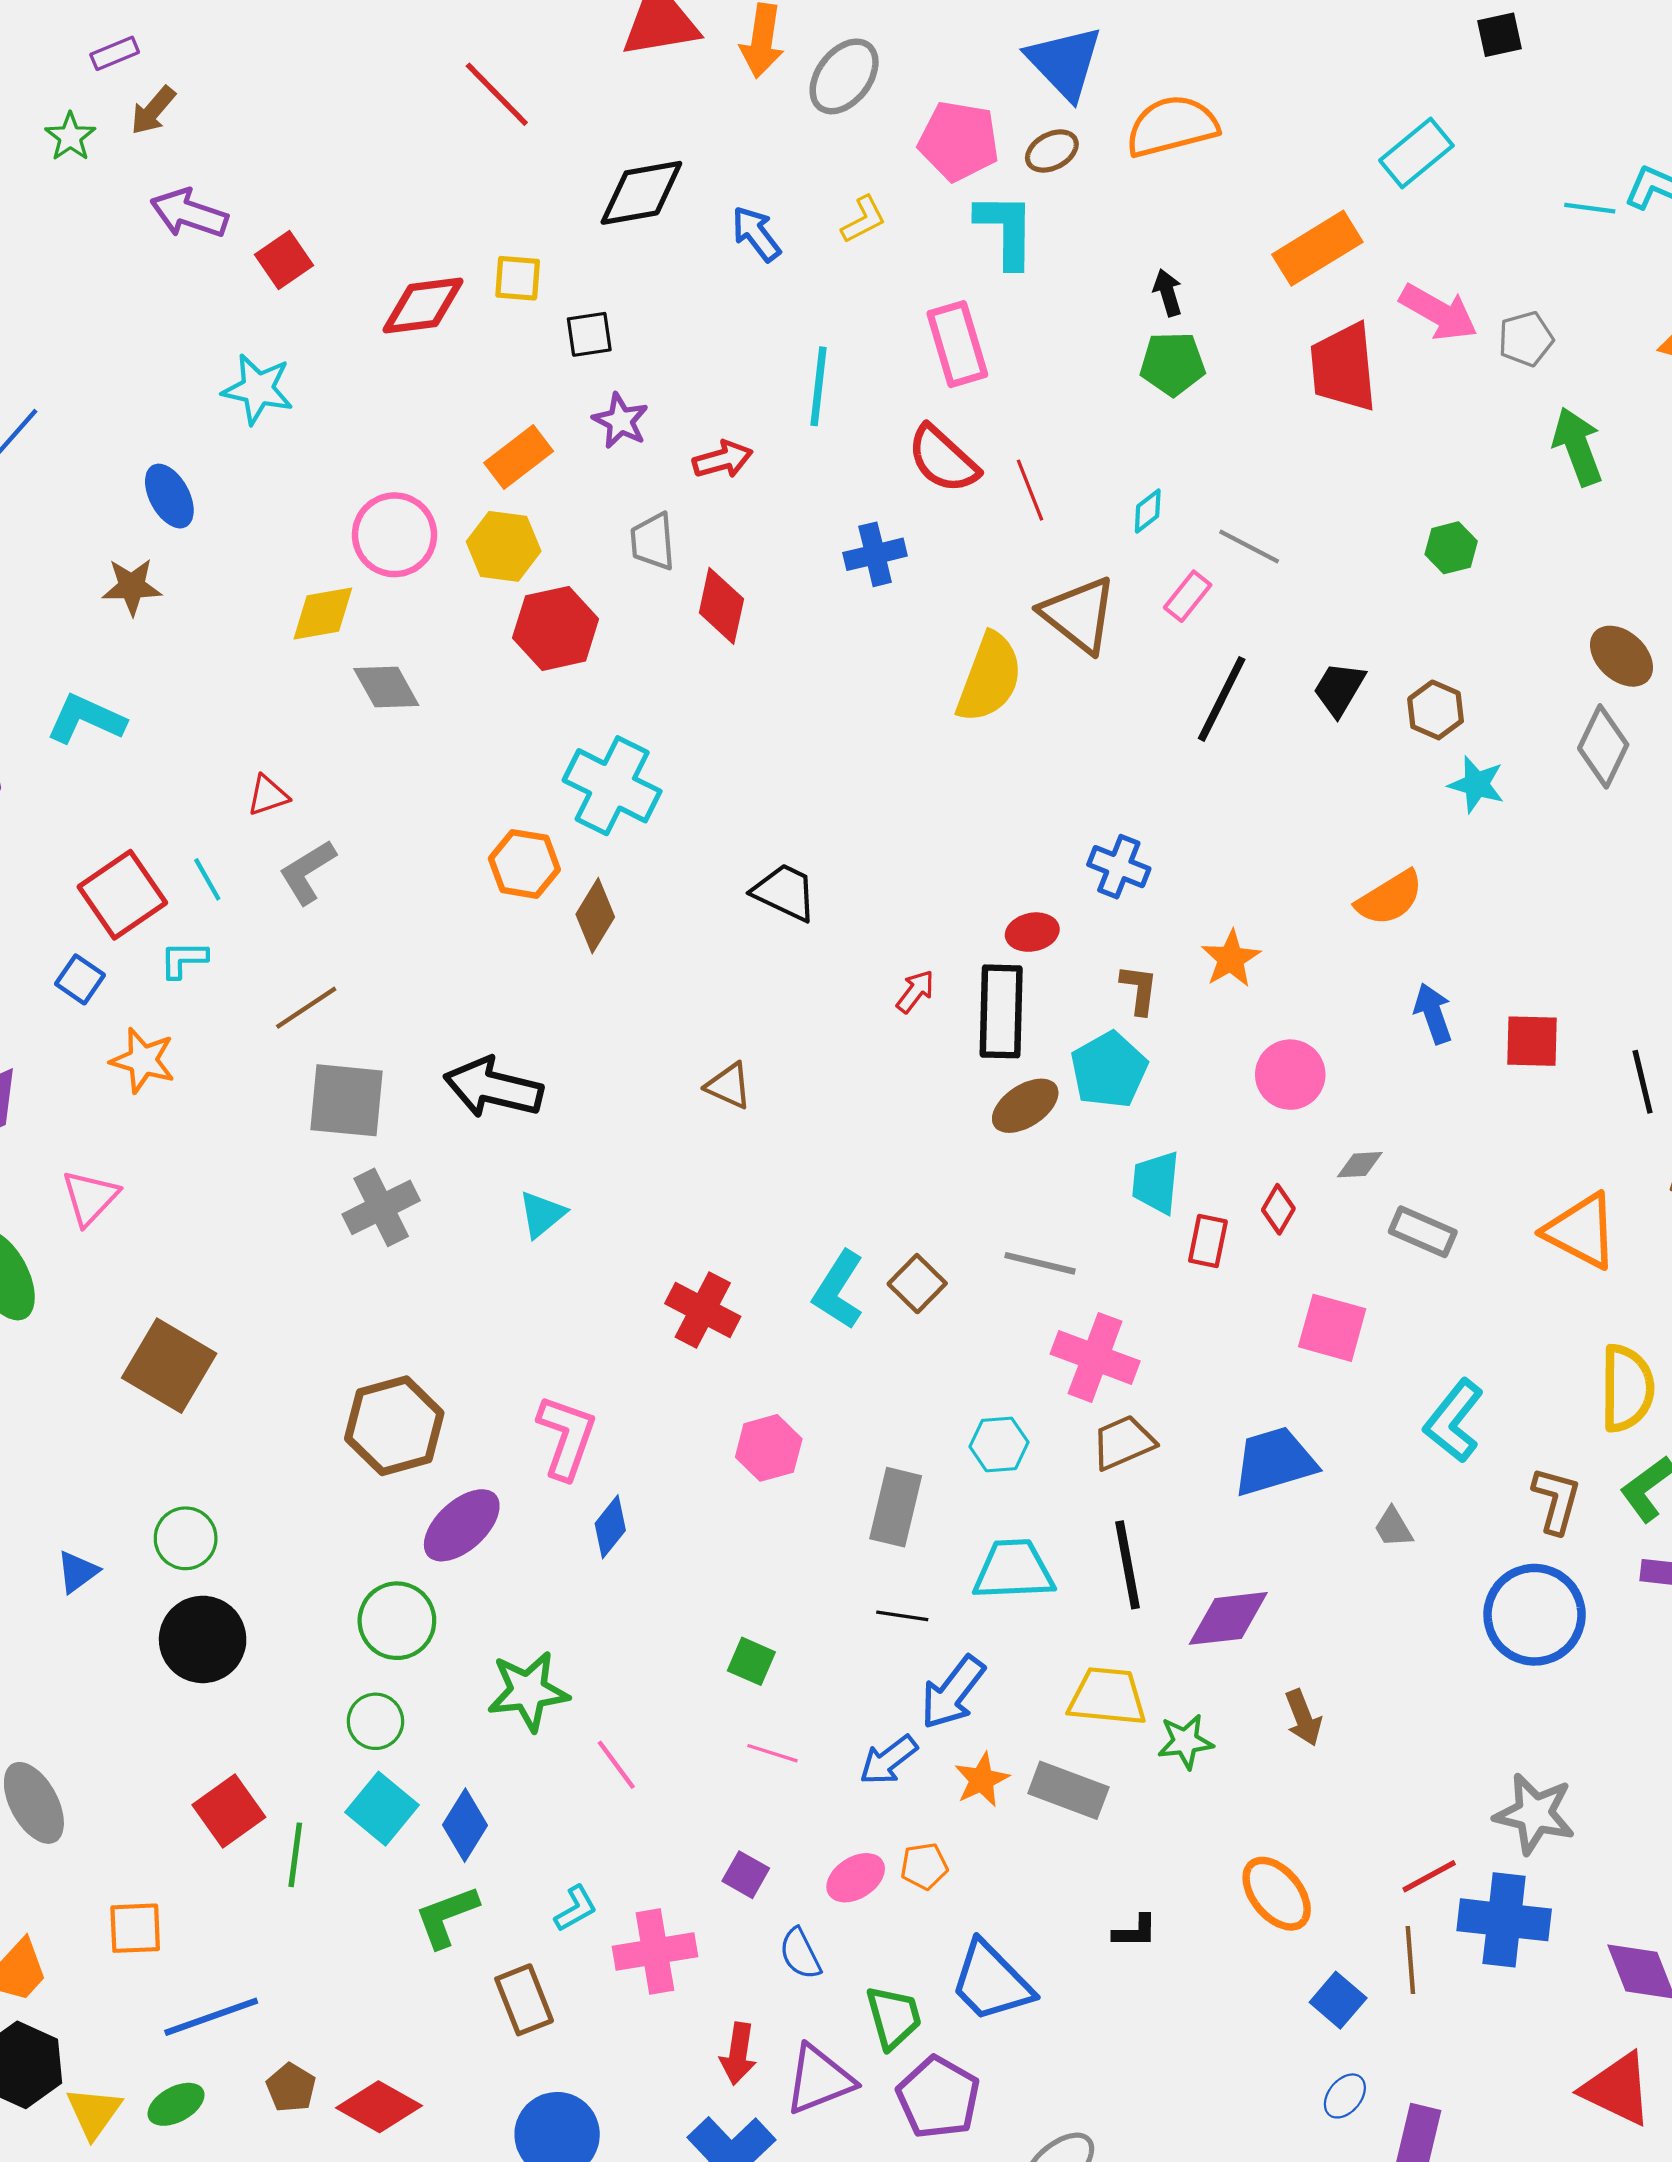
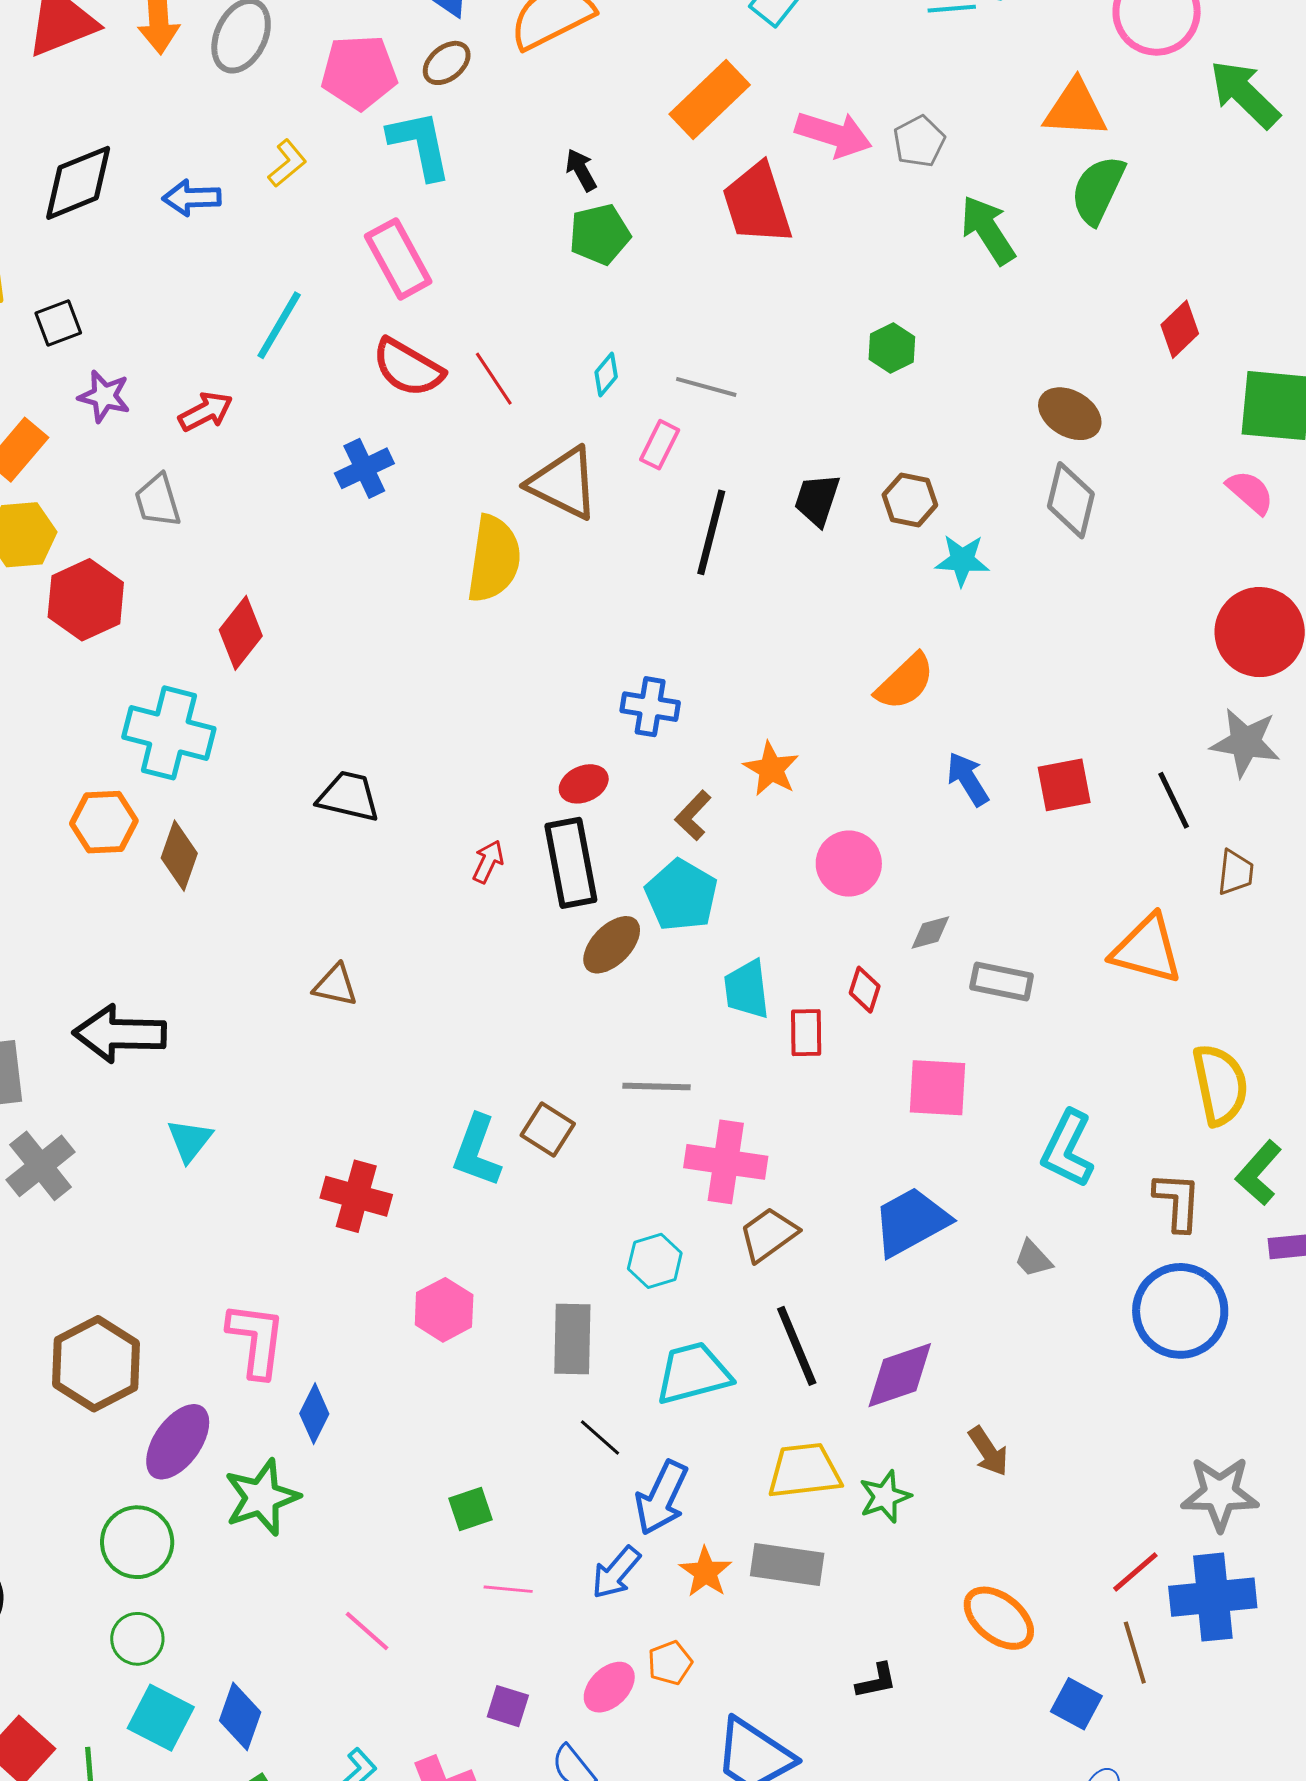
blue arrow: (756, 234) -> (192, 198), turned -42
cyan line: (818, 386) -> (279, 325), turned 36
red diamond: (721, 606) -> (241, 633), moved, turned 38
brown L-shape: (1139, 989) -> (693, 815), turned -132
black line: (902, 1616) -> (600, 1437), turned 45
green square: (751, 1661) -> (471, 1509), turned -30
green star: (528, 1691) -> (262, 1497), moved

